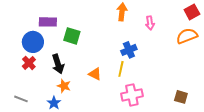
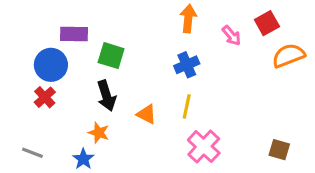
red square: (192, 12) -> (267, 23), moved
pink arrow: (150, 23) -> (231, 35), turned -32
blue cross: (129, 50) -> (187, 65), moved
black arrow: (58, 64) -> (106, 96), moved
pink cross: (132, 95) -> (204, 147), turned -35

